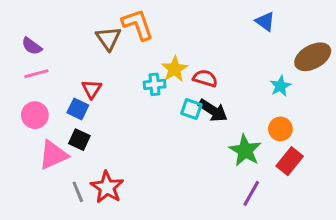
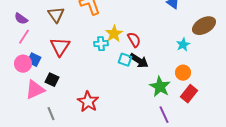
brown triangle: (109, 38) -> (56, 15), moved
pink line: (36, 74) -> (24, 37), turned -42
red semicircle: (205, 78) -> (134, 40), turned 42
red triangle: (92, 89) -> (60, 47), size x1.5
blue square: (78, 109) -> (34, 60), moved
red star: (107, 187) -> (88, 102), moved
purple line: (251, 193) -> (164, 115), turned -54

